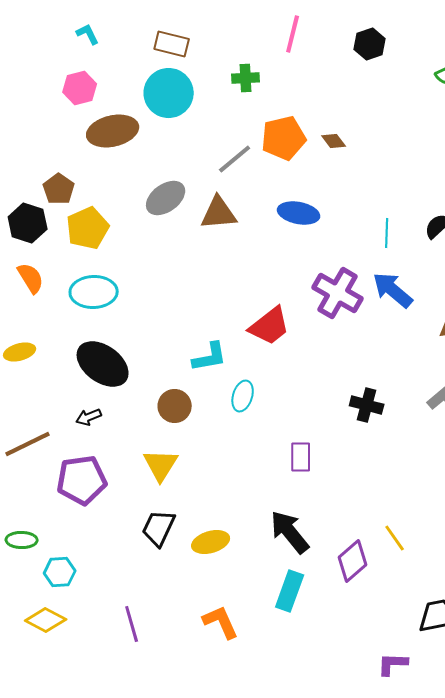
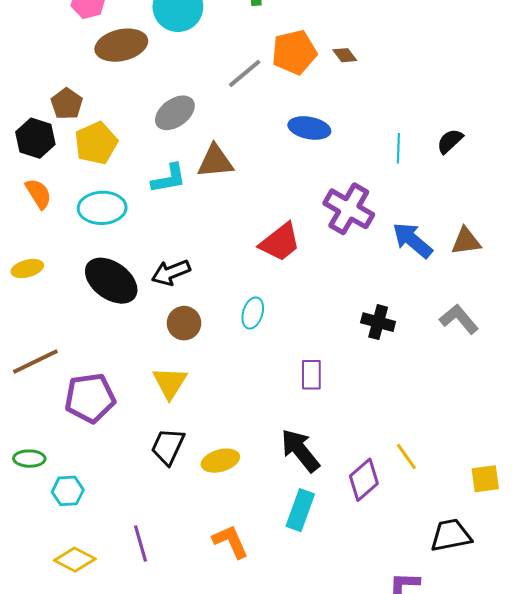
brown triangle: (219, 213) -> (215, 161), moved
blue arrow: (393, 290) -> (412, 240), moved
cyan L-shape: (210, 357) -> (169, 179), moved
black arrow: (89, 417) -> (171, 273), moved, size x1.5
yellow diamond: (46, 620) -> (75, 560), moved

